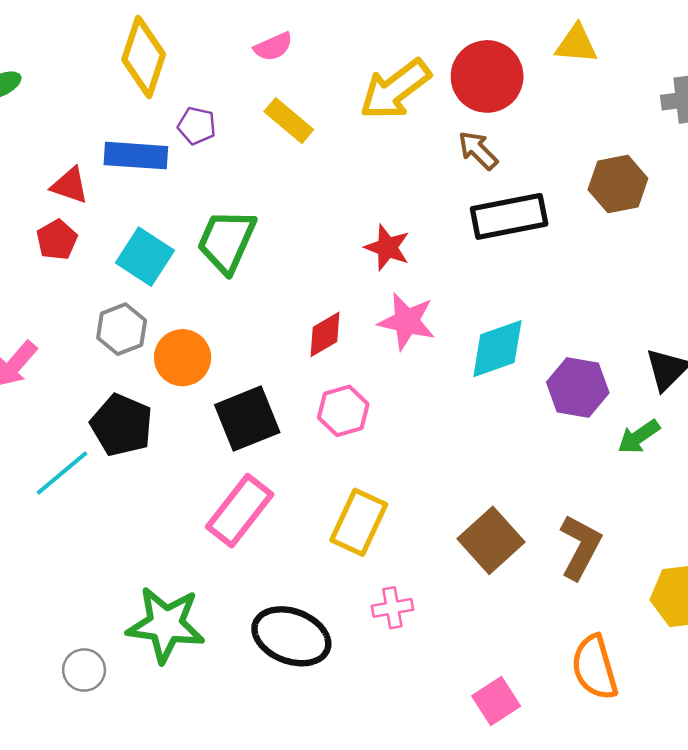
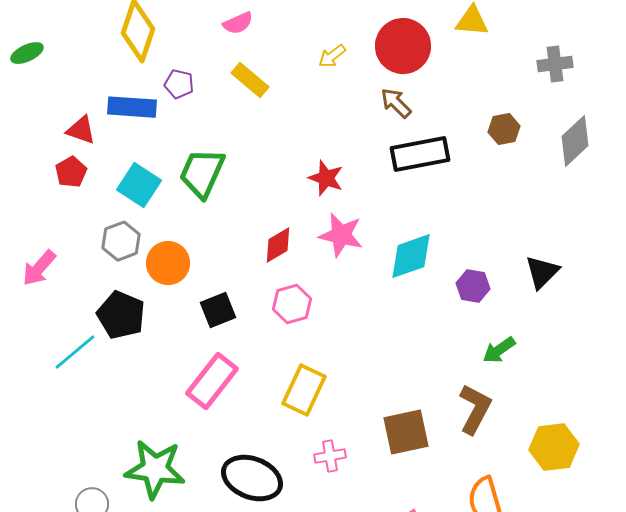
yellow arrow: (395, 89) -> (332, 56), size x0.5
brown hexagon: (618, 184) -> (504, 129), size x0.7
purple hexagon: (578, 387) -> (473, 286), size x0.7
black square: (247, 419) -> (218, 310), size x0.7
green arrow: (639, 437) -> (499, 350), moved
brown square: (491, 540) -> (406, 432), moved, turned 30

